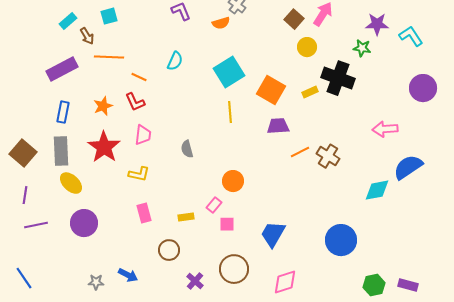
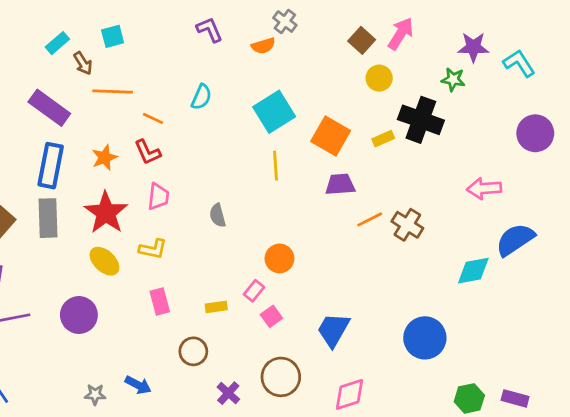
purple rectangle: (62, 69) -> (49, 108), turned 64
blue rectangle: (63, 112) -> (51, 166), size x1.5
yellow ellipse: (71, 183) -> (104, 261), moved
pink square: (227, 224) -> (271, 316), turned -35

